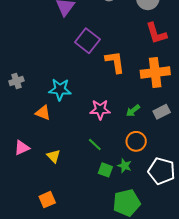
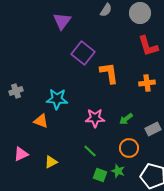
orange cross: (155, 73) -> (147, 83), size x0.6
gray rectangle: (162, 112) -> (153, 129), moved
yellow triangle: (54, 156) -> (51, 162), turned 48

